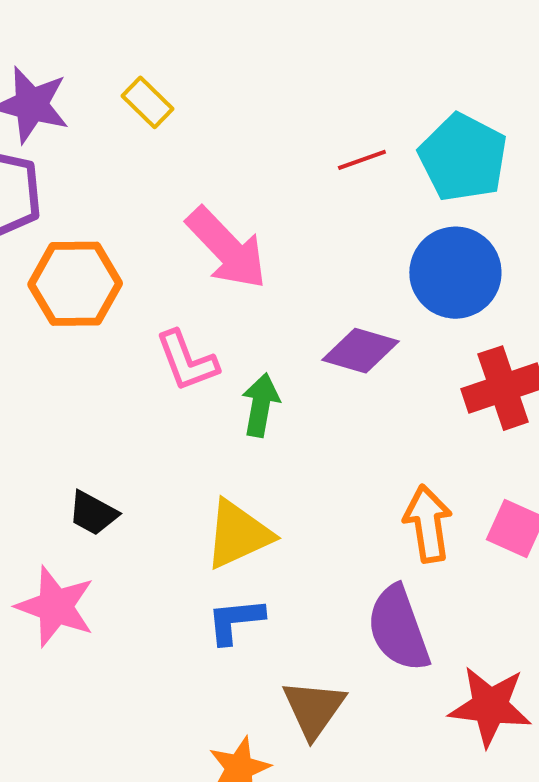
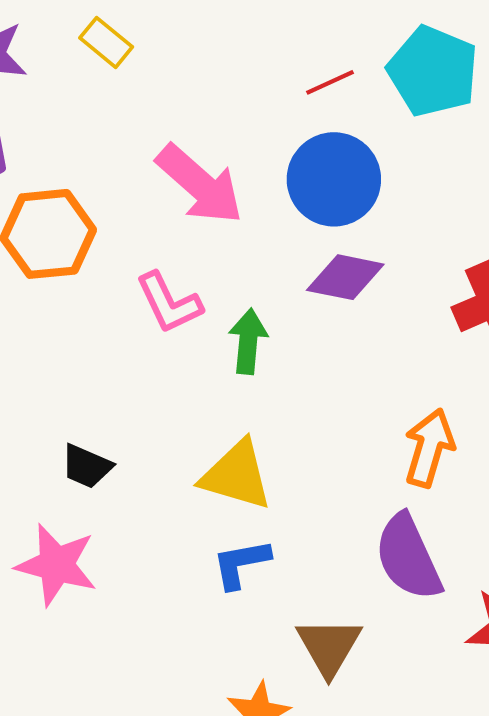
blue circle: (455, 273) -> (334, 179), moved
orange arrow: (428, 524) -> (429, 448), turned 30
yellow triangle: (238, 534) -> (237, 475), turned 46

